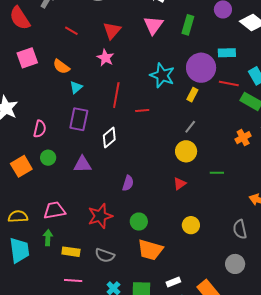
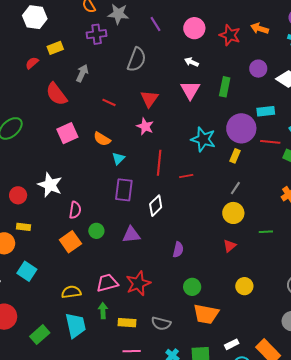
pink semicircle: (40, 129) -> (75, 210), moved
red star: (100, 216) -> (138, 283), moved

